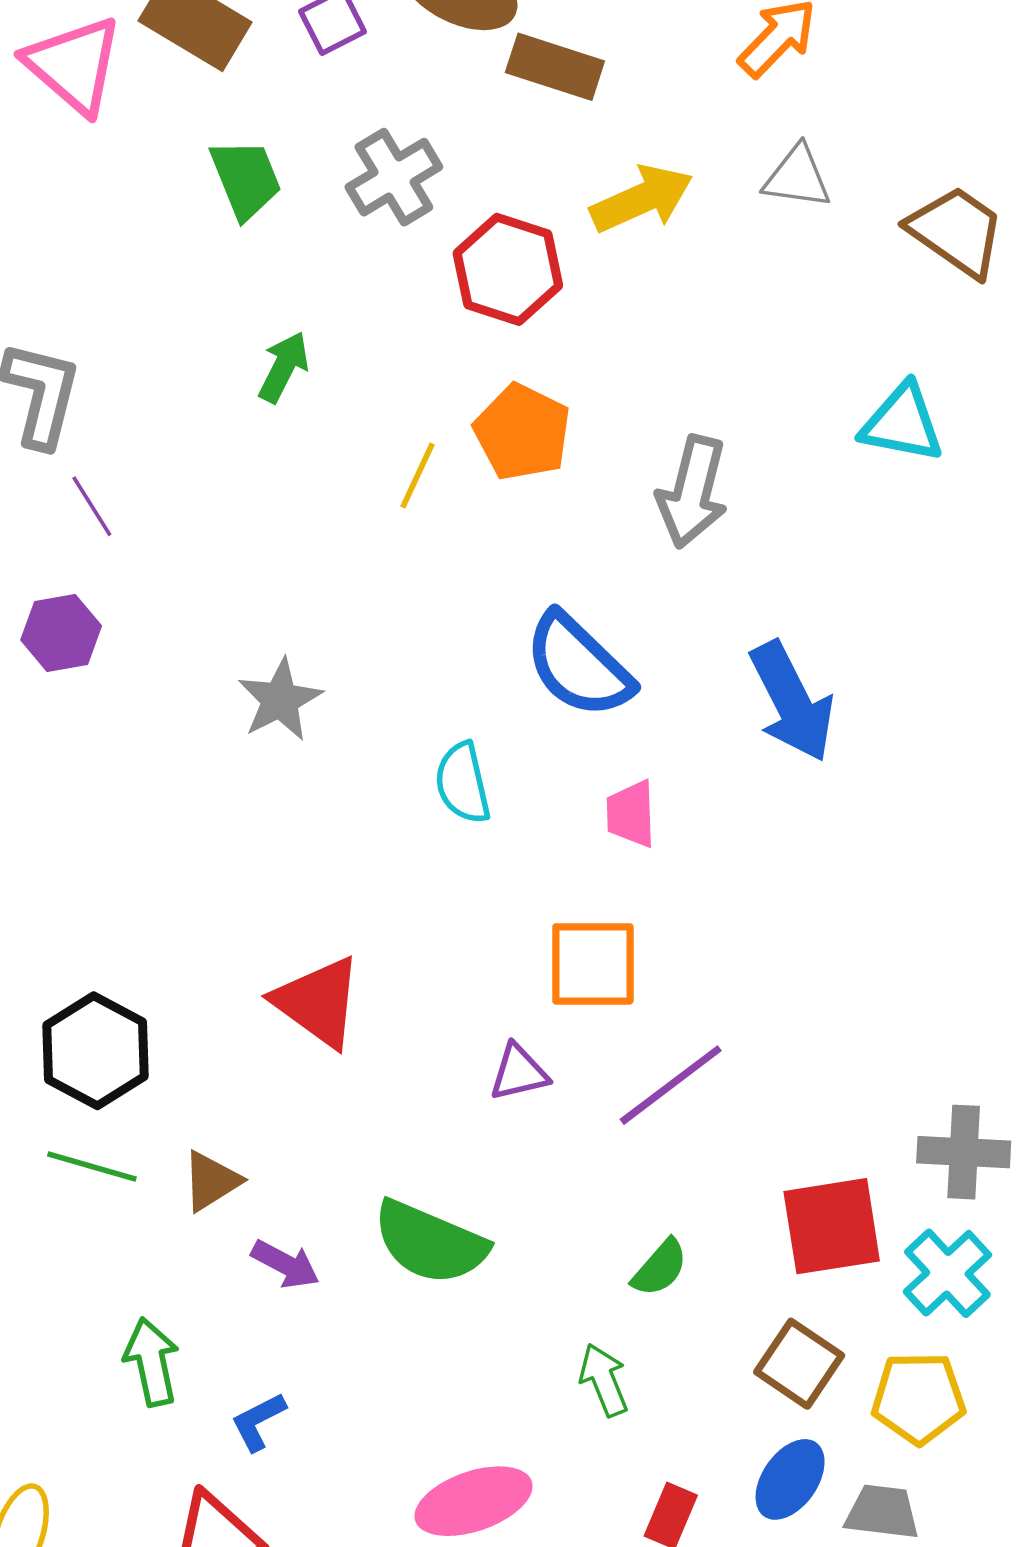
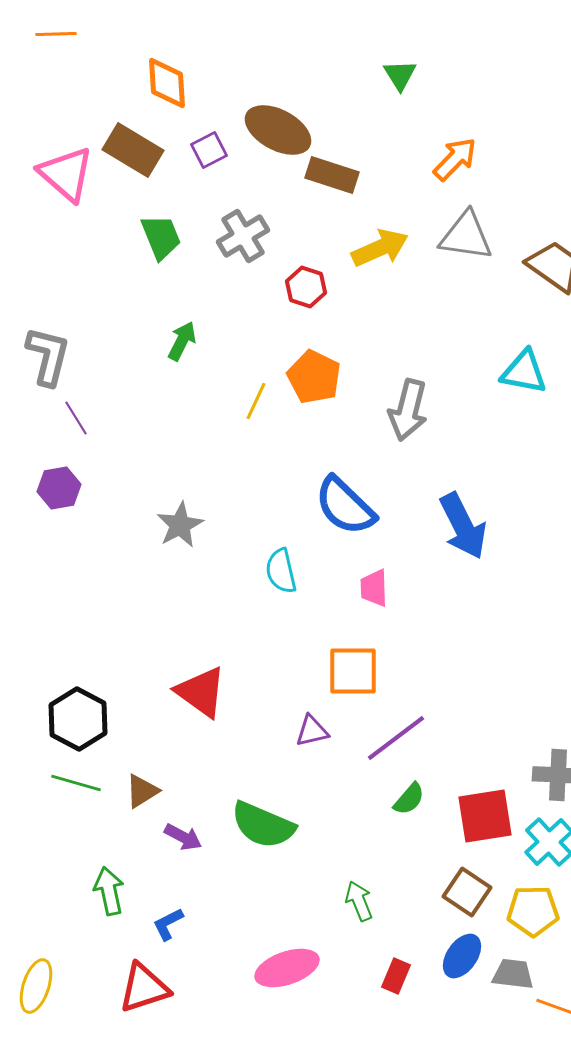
gray triangle: (797, 177) -> (466, 236), size x1.4
red hexagon: (508, 269) -> (306, 287), size x0.7
green semicircle: (660, 1268) -> (409, 799), moved

